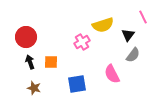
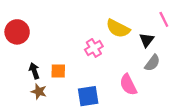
yellow semicircle: (103, 25) -> (118, 28), turned 45
red circle: (26, 37) -> (17, 32), moved
brown star: (34, 88) -> (39, 92), moved

